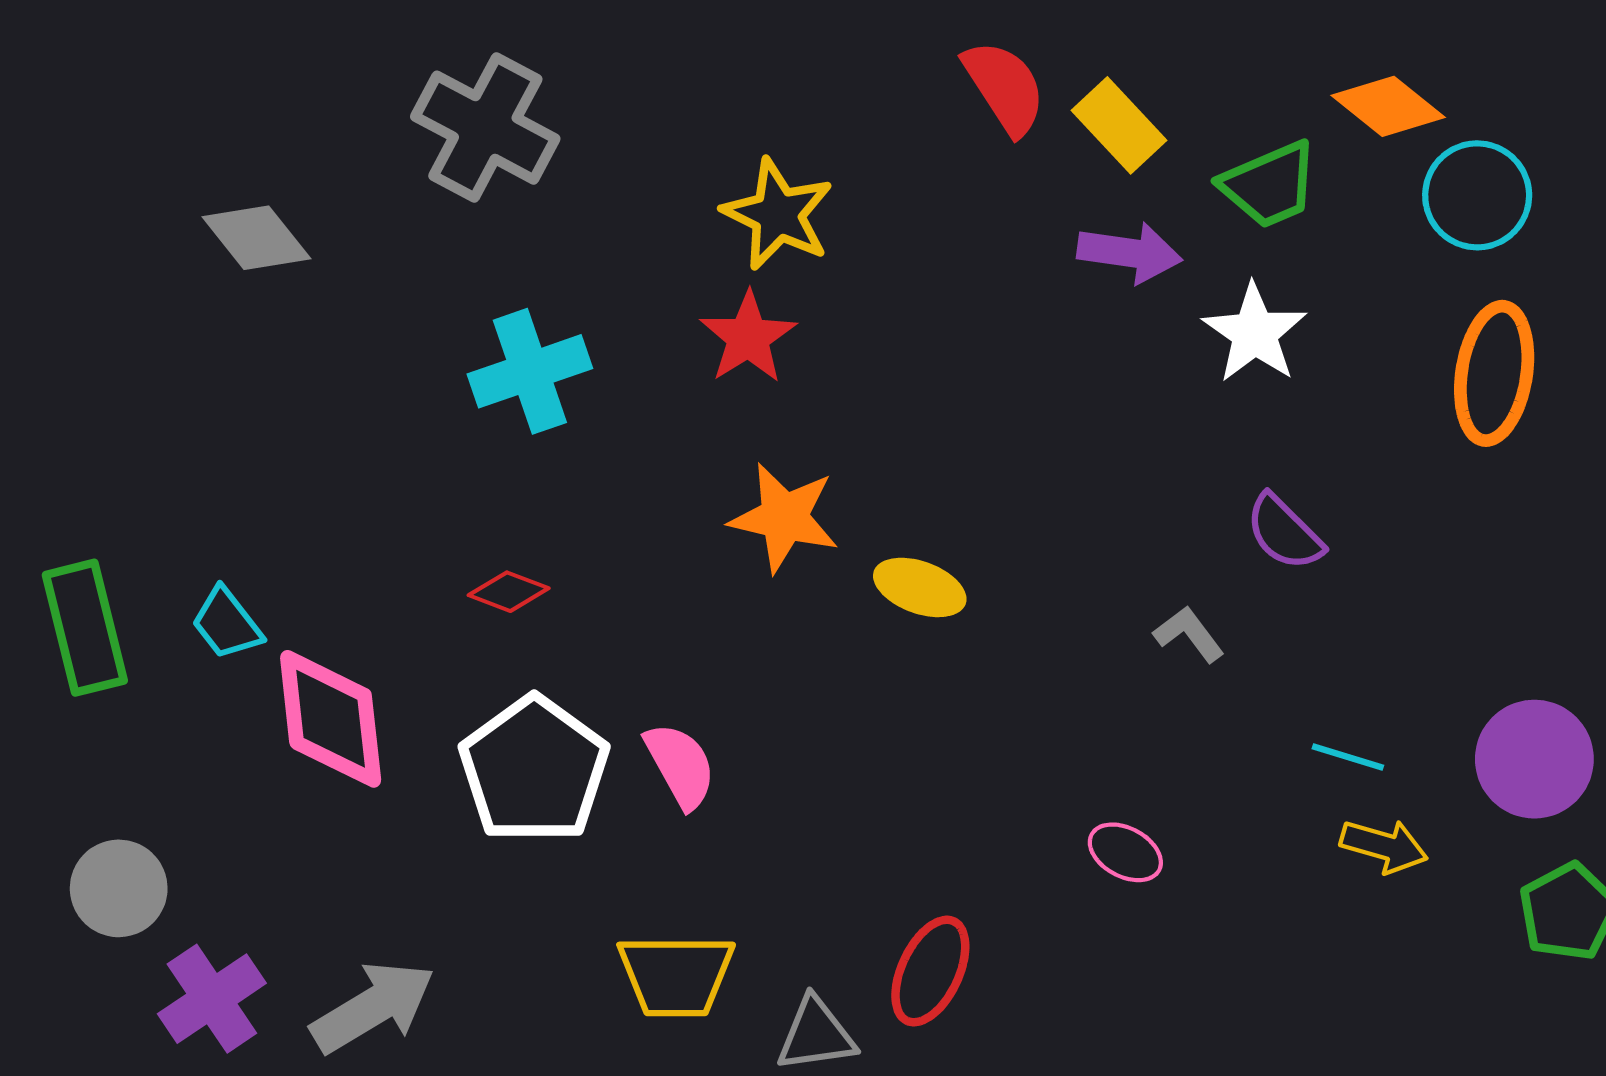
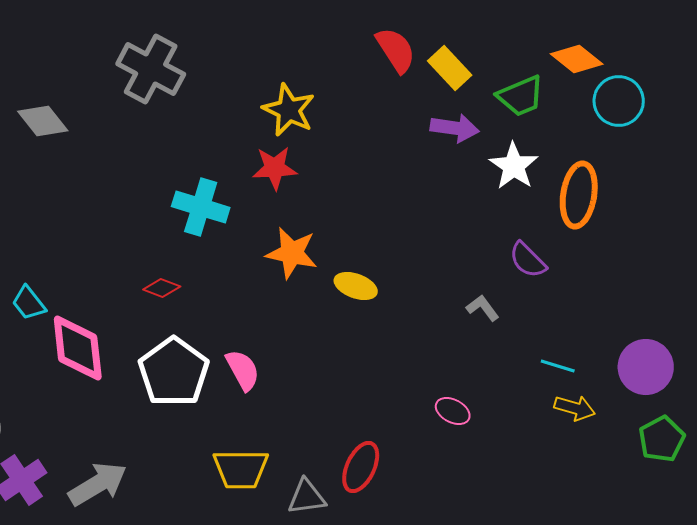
red star: (748, 337) -> (275, 168), turned 30
cyan cross: (530, 371) -> (201, 207), moved, turned 36
orange ellipse: (1494, 373) -> (579, 195), moved

